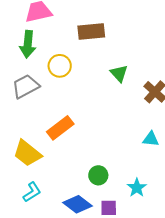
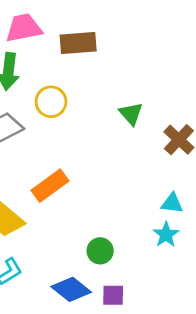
brown rectangle: (91, 31) -> (78, 43), moved
cyan star: (137, 188) -> (166, 235), moved

